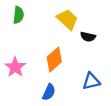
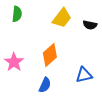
yellow trapezoid: (67, 19) -> (62, 18), turned 85
black semicircle: (88, 37) -> (90, 25), moved

